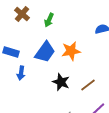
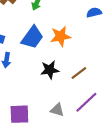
black star: (61, 82) -> (50, 70), turned -30

